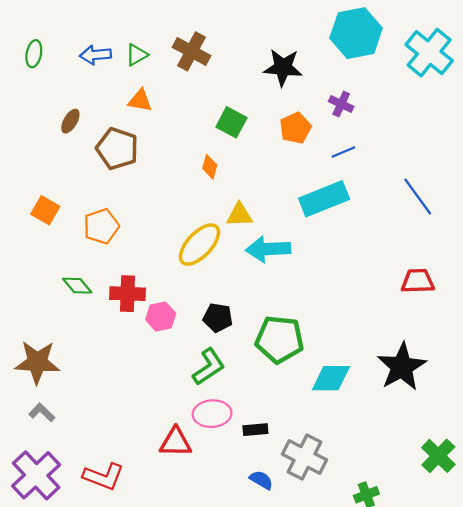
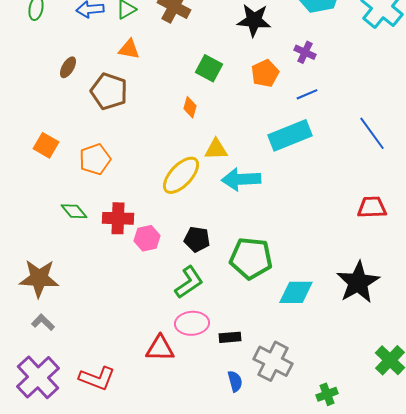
blue semicircle: (261, 480) -> (235, 381), turned 45

